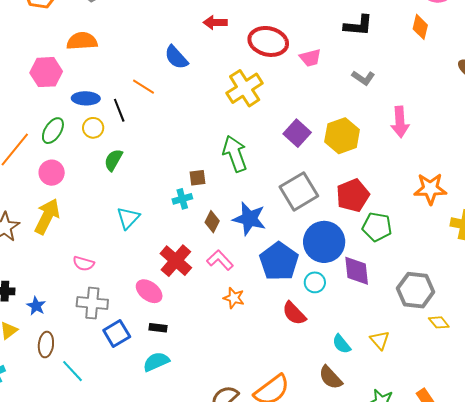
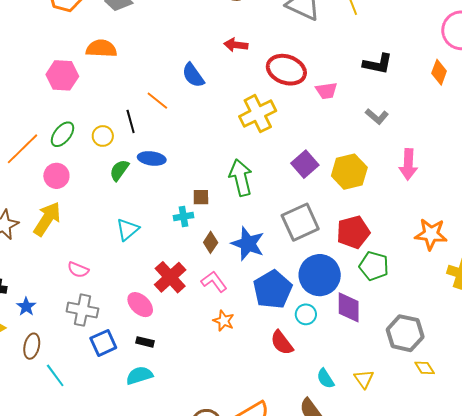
blue ellipse: (86, 98) -> (152, 158), moved

